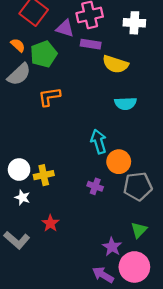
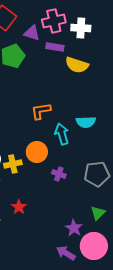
white cross: (134, 23) -> (81, 28), moved
orange L-shape: (49, 97) -> (41, 111), moved
cyan semicircle: (125, 103) -> (86, 122), moved
orange circle: (119, 162) -> (37, 152), moved

